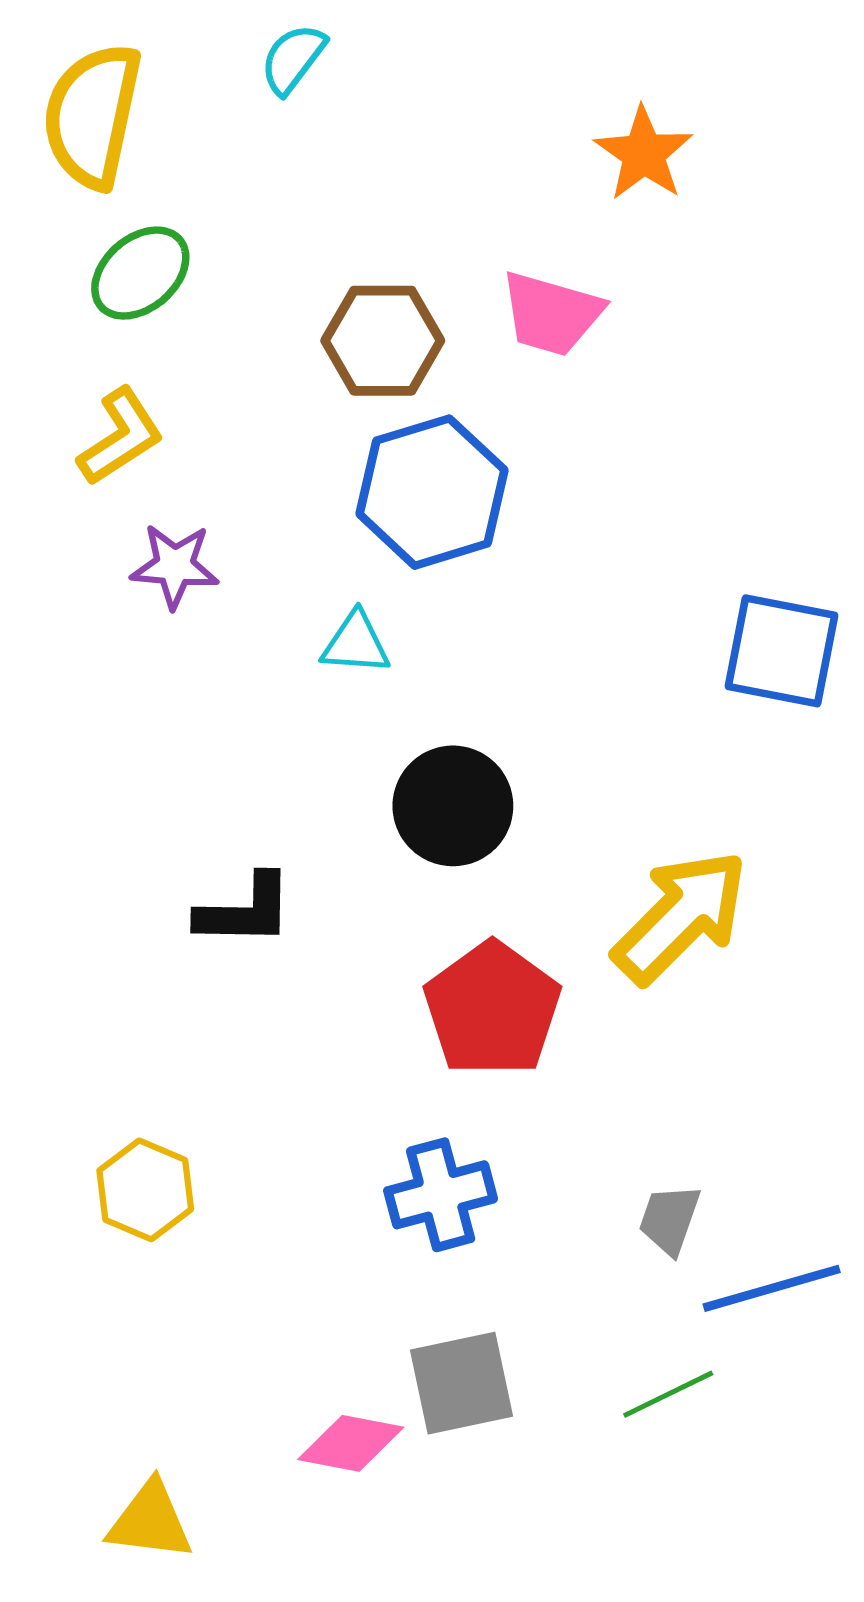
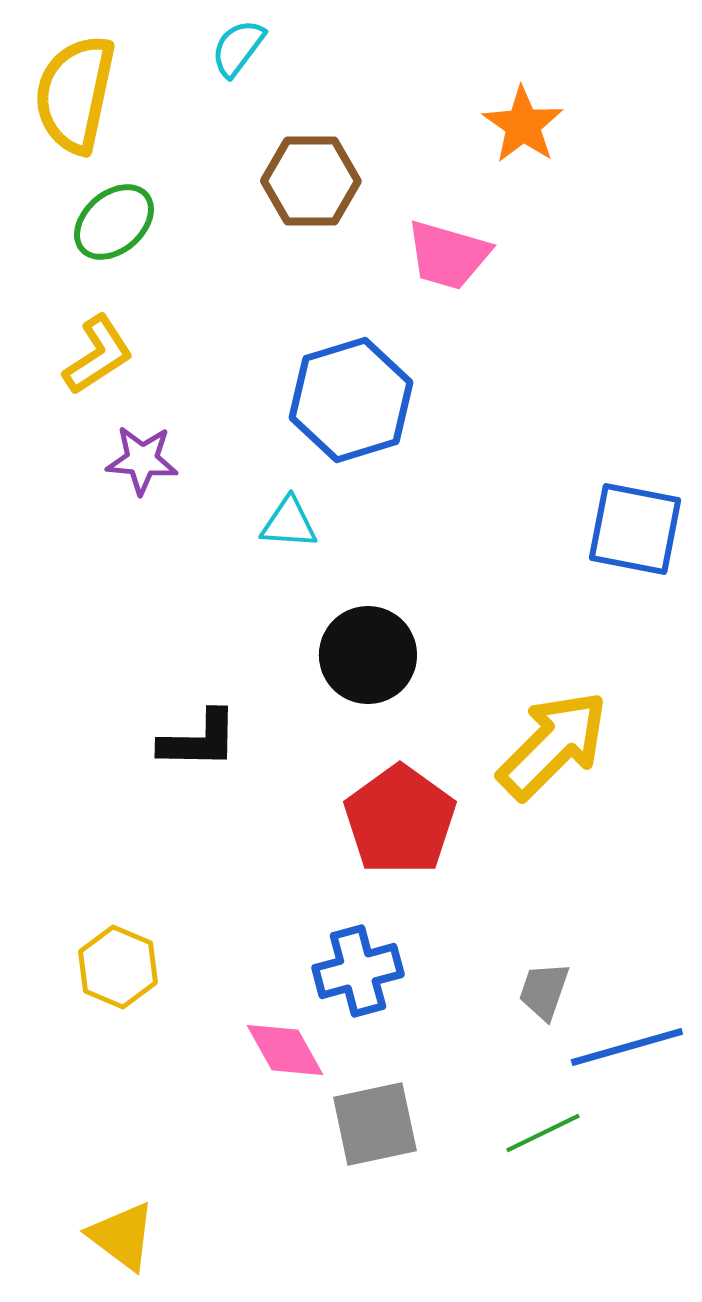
brown hexagon: (383, 341) -> (311, 181), moved
pink diamond: (351, 1443) -> (285, 1050), moved, turned 50
yellow triangle: (150, 1521) -> (122, 1236), turned 30

